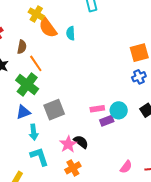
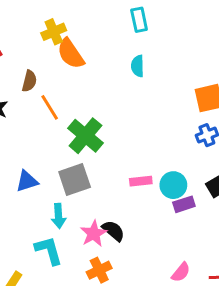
yellow cross: (36, 14) -> (54, 32), turned 35
cyan semicircle: (71, 33) -> (138, 66), moved
green cross: (27, 85) -> (85, 136), moved
purple rectangle: (107, 121) -> (184, 204), moved
cyan arrow: (34, 132) -> (59, 216), moved

